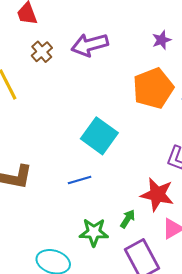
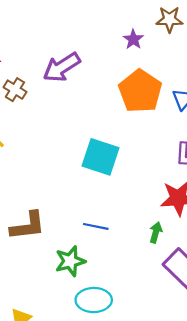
blue line: (80, 180) -> (96, 226), moved, turned 45
green star: (94, 232) -> (70, 261), moved

